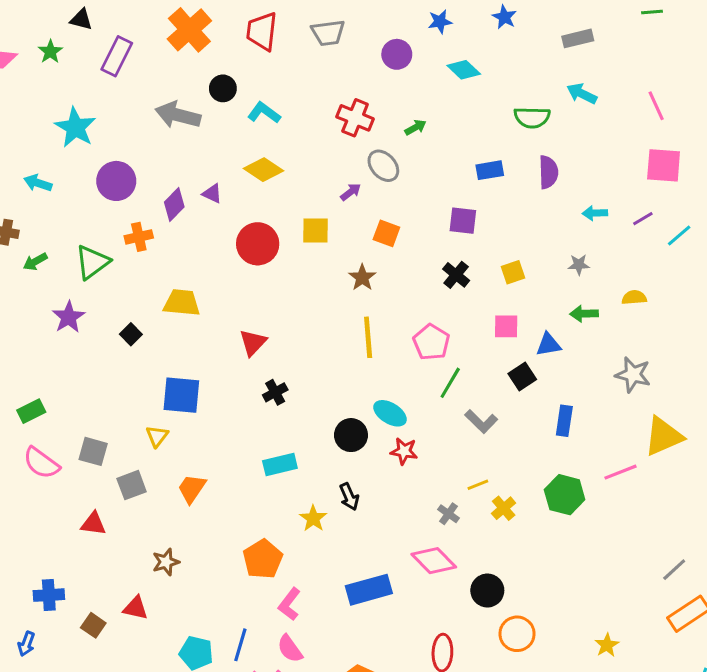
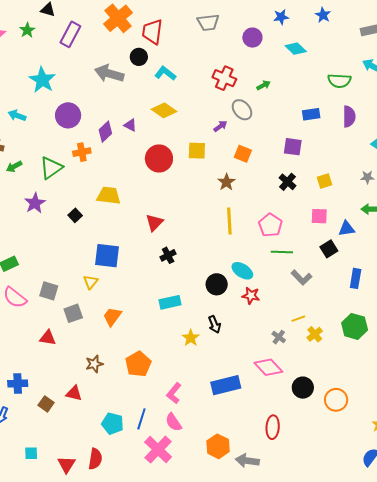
red trapezoid: (262, 31) -> (152, 32), moved
green line: (450, 383) -> (282, 252), turned 60
orange pentagon: (263, 559) -> (138, 364), moved
orange circle: (517, 634) -> (336, 400), moved

